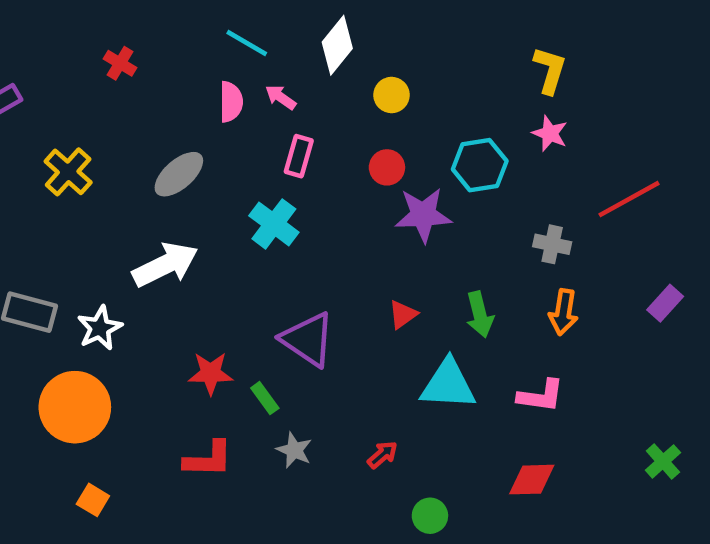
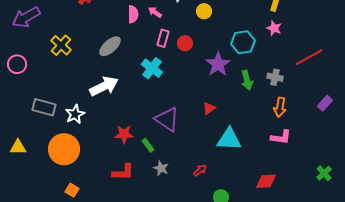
red circle: (387, 167) -> (185, 43), moved
purple star: (423, 215) -> (218, 64), turned -30
green arrow: (480, 314) -> (247, 80), moved
pink L-shape: (541, 396) -> (281, 137), moved

